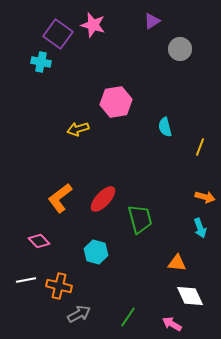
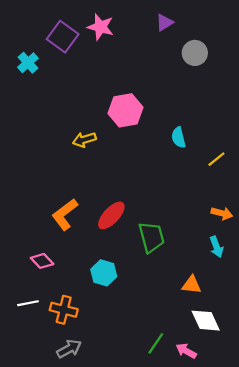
cyan cross: (41, 62) -> (28, 63), moved, turned 36
yellow line: (200, 147) -> (216, 159), turned 30
gray arrow: (79, 314) -> (69, 349), moved
green line: (128, 317) -> (156, 343), moved

